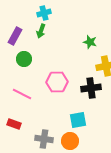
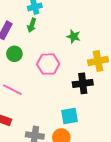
green star: (90, 42) -> (74, 36), moved
pink hexagon: (57, 82) -> (48, 64), moved

